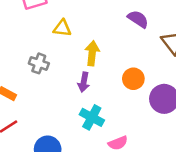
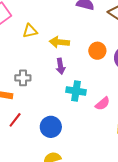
yellow arrow: (92, 53) -> (59, 42), turned -72
gray cross: (39, 63) -> (23, 78), moved

